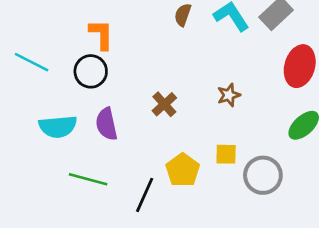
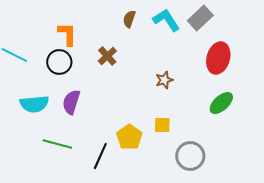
brown cross: (164, 104) -> (107, 56), moved
purple semicircle: (106, 124) -> (71, 102), turned 30
gray circle: (263, 175) -> (190, 156), moved

